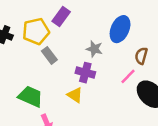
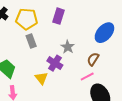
purple rectangle: (61, 16) -> (59, 16), moved, turned -35
blue ellipse: (120, 29) -> (104, 33), moved
brown semicircle: (141, 56) -> (93, 59), moved

